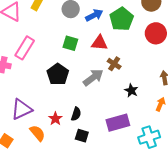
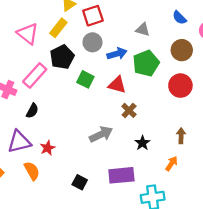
black pentagon: (58, 74) -> (62, 57), moved
gray arrow: (93, 77) -> (101, 134), moved
black semicircle: (76, 114) -> (32, 111), moved
red star: (55, 119) -> (47, 148), moved

